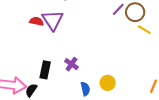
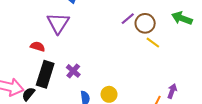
red semicircle: (37, 21) -> (38, 47), moved
black rectangle: (45, 70) -> (45, 74), size x1.4

